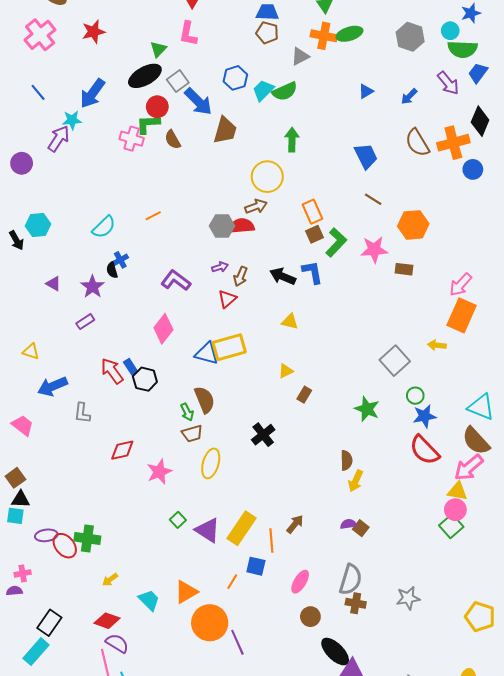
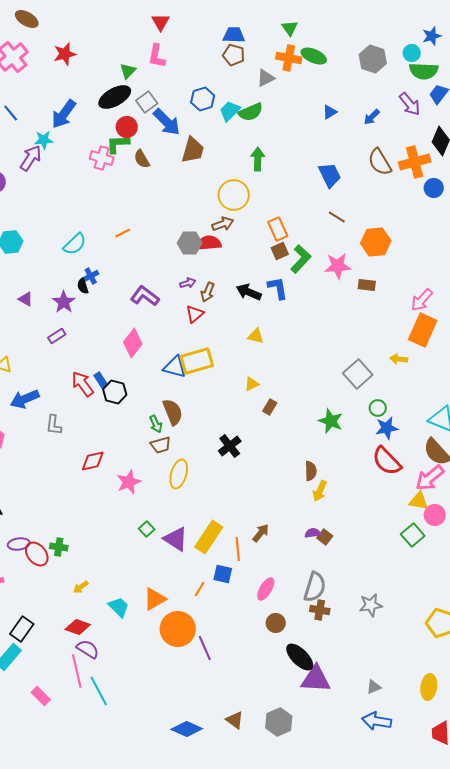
green ellipse: (349, 34) -> (314, 56), turned 40
pink circle: (455, 510) -> (435, 515), moved
green cross: (87, 538) -> (59, 547), size x0.7

